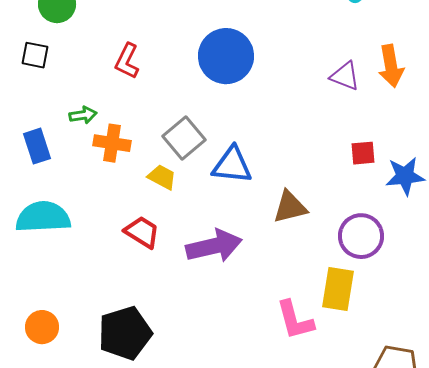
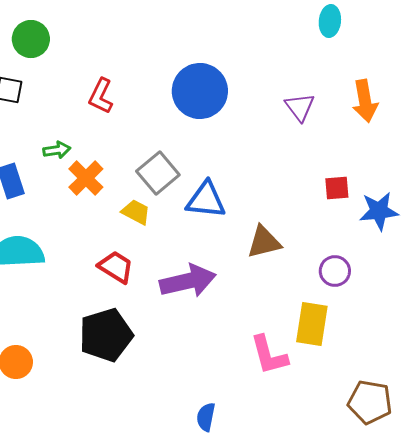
purple triangle: (345, 76) -> (300, 107), moved, turned 32
orange cross: (112, 143) -> (86, 178), turned 36
purple circle: (361, 236) -> (335, 271), size x0.7
black pentagon: (125, 333) -> (106, 335), moved

